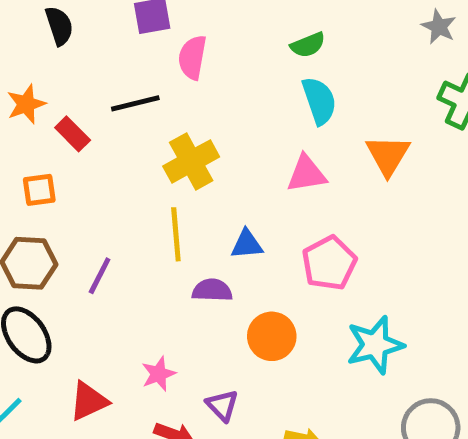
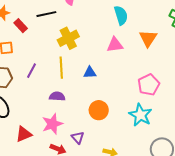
pink pentagon: (329, 263) -> (149, 85), moved
purple line: (100, 276) -> (32, 71), moved
purple semicircle: (212, 290) -> (57, 96), moved
cyan star: (375, 345) -> (140, 115), turned -30
pink star: (159, 374) -> (52, 124), size x1.5

